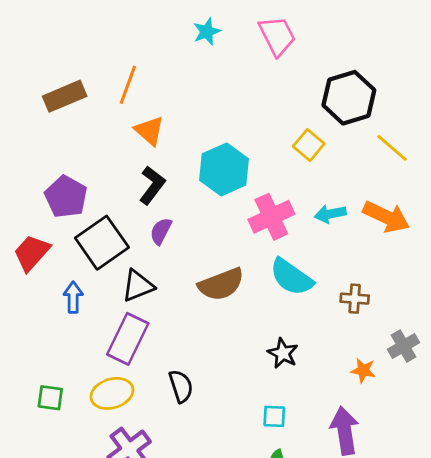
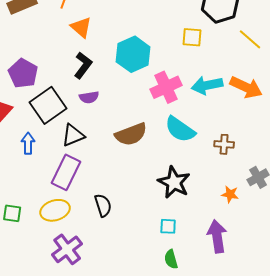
yellow square: (309, 145) -> (192, 37), turned -35
cyan arrow: (330, 214) -> (207, 85), size x1.4
purple semicircle: (161, 231) -> (89, 97), turned -126
black star: (283, 353) -> (174, 182), size x1.5

